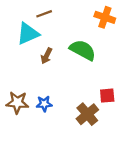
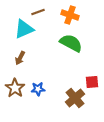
orange cross: (105, 17) -> (70, 15), moved
brown arrow: (46, 56) -> (20, 58), moved
brown star: (17, 103) -> (15, 88), turned 30

